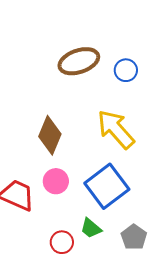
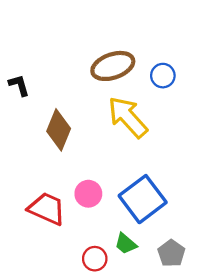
yellow arrow: (116, 129) -> (128, 117), moved
brown diamond: (50, 135) -> (59, 130), moved

